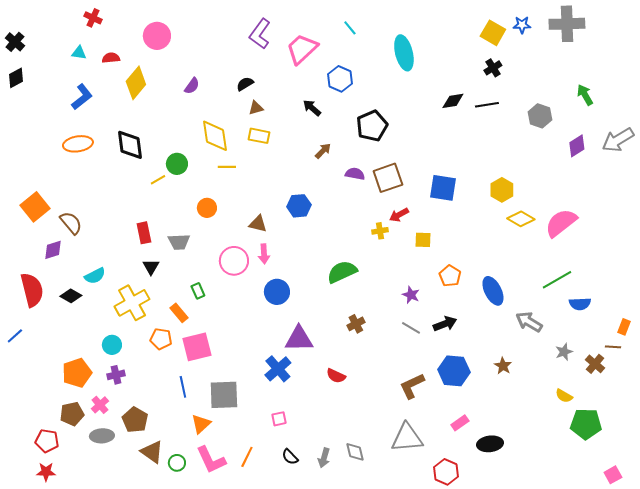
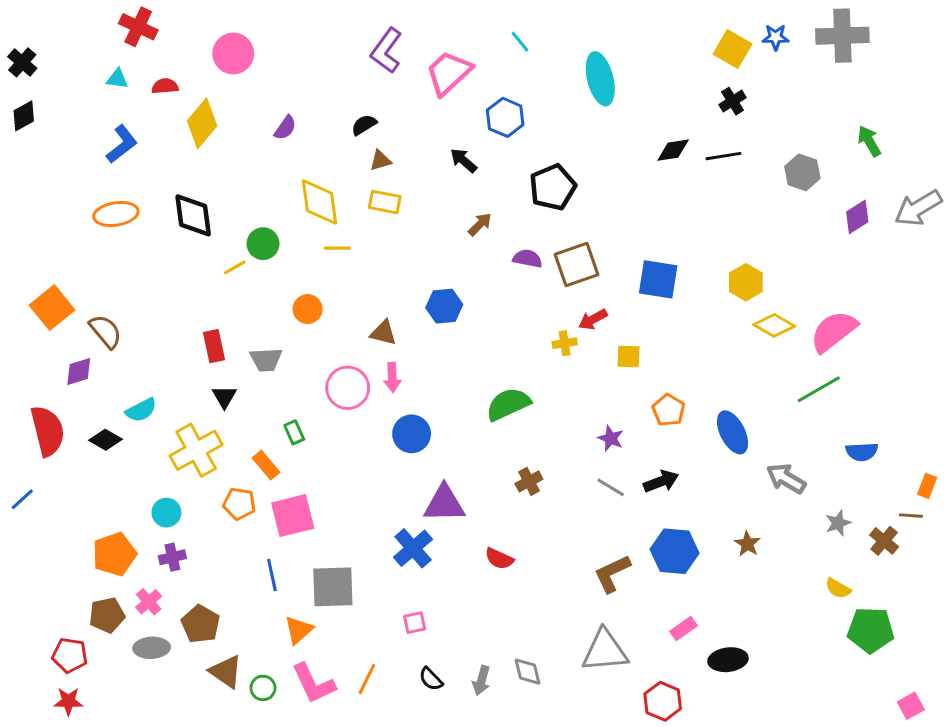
red cross: (93, 18) -> (138, 27), size x1.4
green line: (557, 280) -> (819, 389), moved

